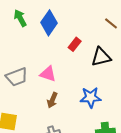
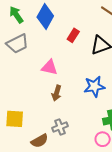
gray trapezoid: (17, 77) -> (17, 44), moved

